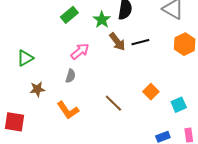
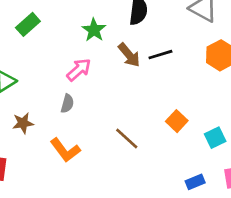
green rectangle: (69, 15) -> (28, 24), moved
green star: (102, 20) -> (94, 30), moved

